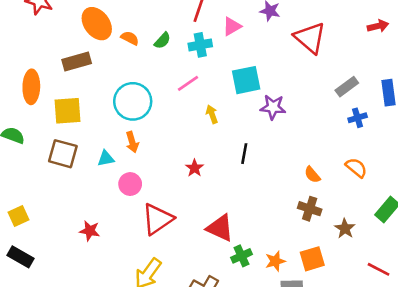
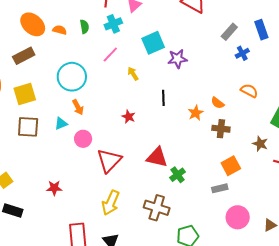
green semicircle: (162, 41) -> (84, 27), turned -40
brown star: (345, 229) -> (260, 144), moved
red star: (90, 231) -> (54, 188), moved
orange star: (275, 261) -> (196, 113), moved

